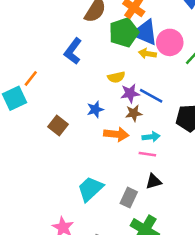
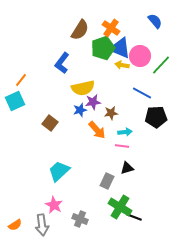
yellow semicircle: (116, 77) -> (83, 88), moved, size x1.6
orange line: (31, 78) -> (21, 80), moved
purple star: (130, 93) -> (93, 102), moved
blue line: (151, 96) -> (142, 93), moved
orange arrow: (116, 134) -> (97, 130), turned 42
cyan trapezoid: (90, 189) -> (59, 171), moved

